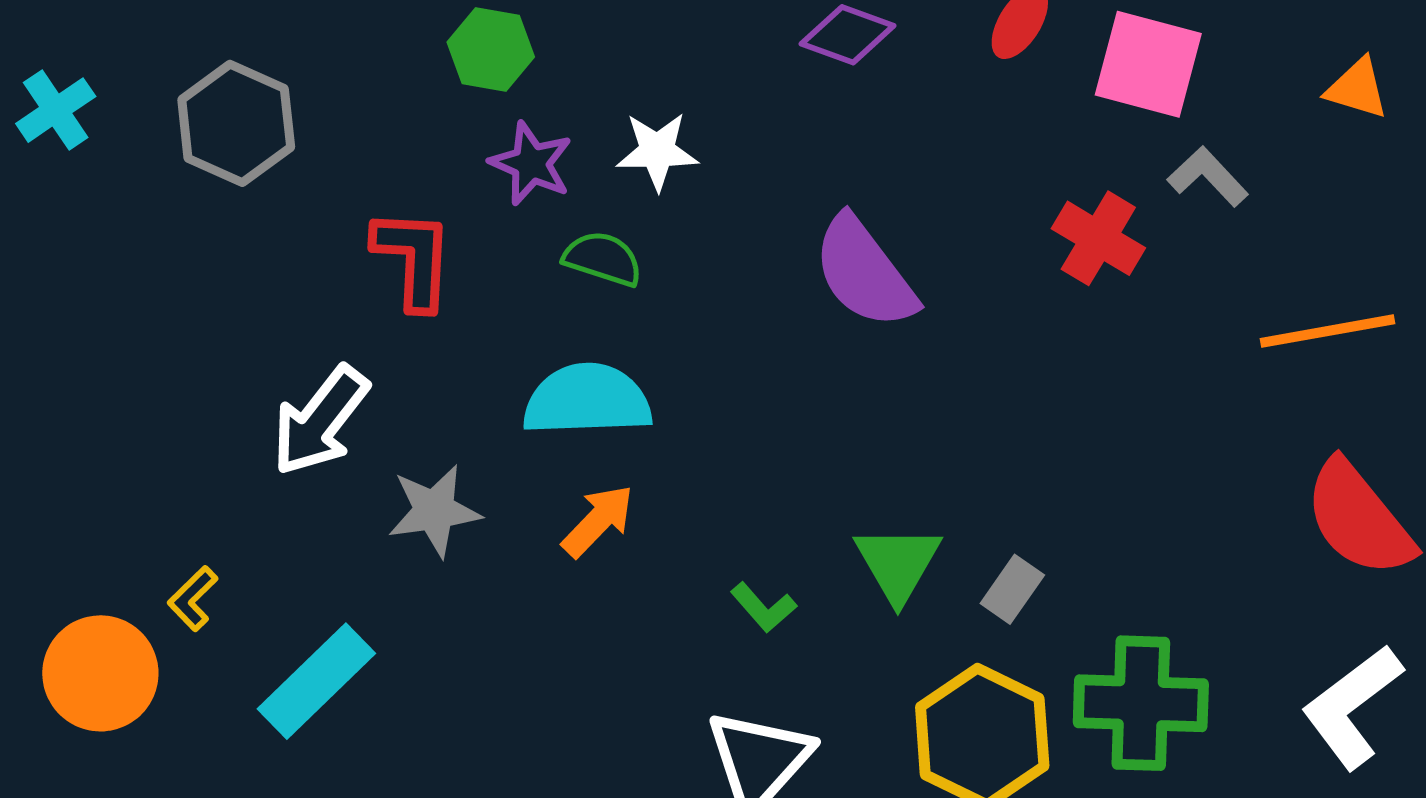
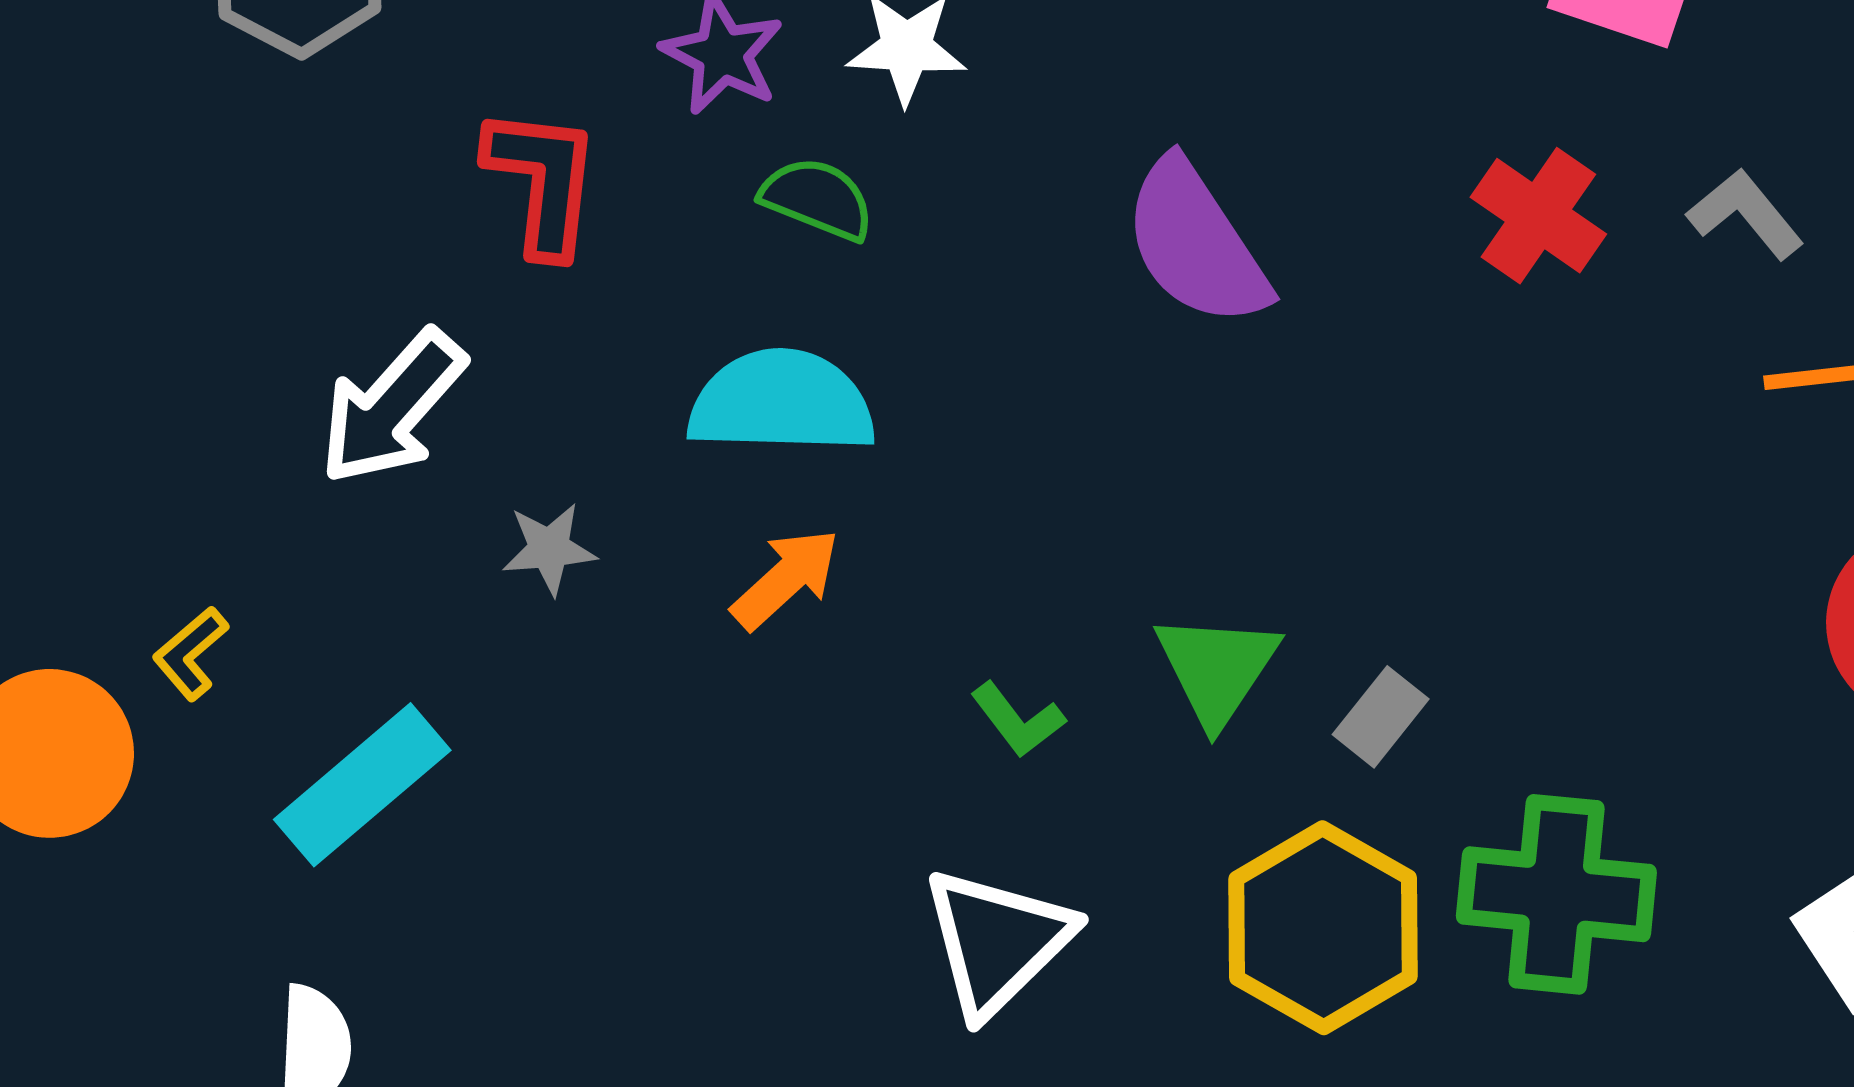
gray L-shape: (1208, 177) -> (1745, 214), moved
gray star: (434, 511) -> (549, 549), size x0.7

